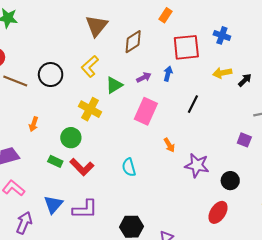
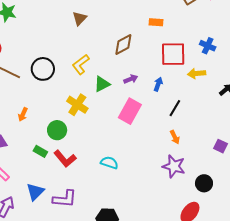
orange rectangle: (165, 15) -> (156, 22), turned 56
brown triangle: (97, 26) -> (79, 18), moved, size x0.7
yellow arrow: (222, 73) -> (197, 74), moved
blue arrow: (168, 74) -> (158, 84), moved
orange arrow: (169, 145) -> (175, 137), moved
cyan semicircle: (129, 167) -> (109, 163), turned 120

